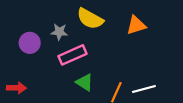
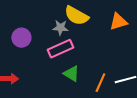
gray star: (59, 32) -> (60, 28), moved

